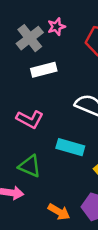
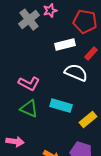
white rectangle: (44, 70) -> (65, 45), moved
green triangle: (30, 166) -> (29, 109), moved

